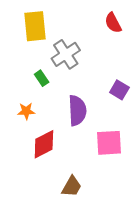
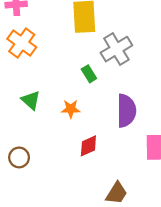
red diamond: (44, 144) -> (88, 146), size x0.7

